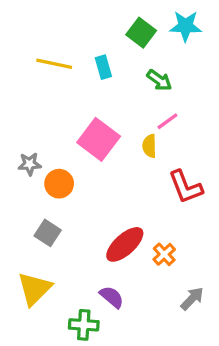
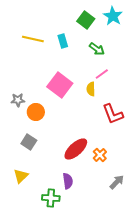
cyan star: (186, 26) -> (113, 16), turned 30
yellow triangle: (34, 289) -> (21, 176), size x0.7
purple semicircle: (112, 297) -> (68, 181), turned 42

